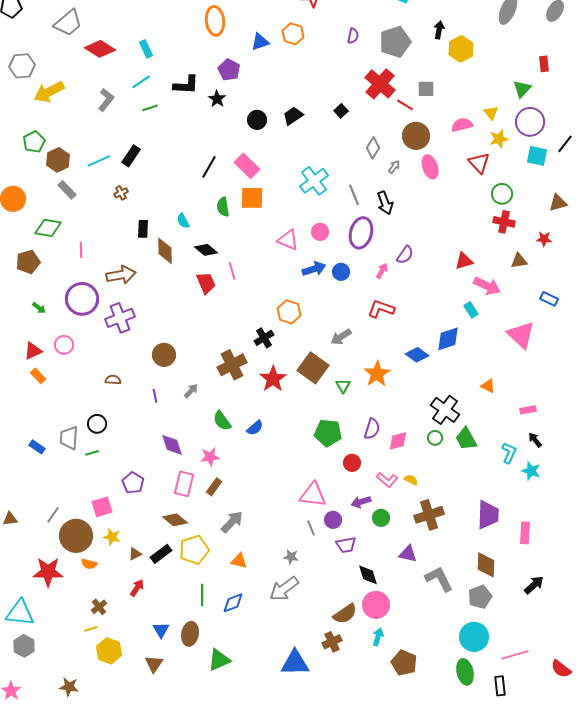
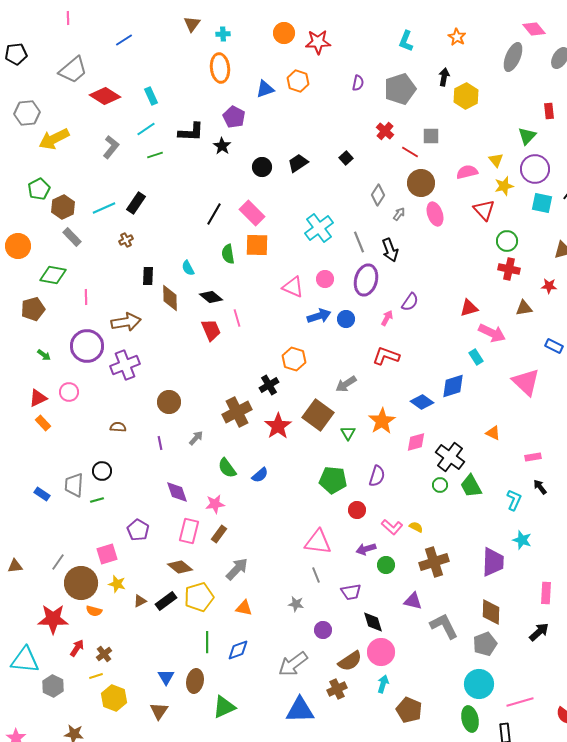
red cross: (380, 84) -> (385, 131), size x0.6
pink diamond: (398, 441) -> (416, 442), moved
cyan star: (531, 471) -> (522, 540), moved
purple circle: (333, 520) -> (323, 630), moved
pink rectangle: (525, 533) -> (546, 593), moved
red arrow: (137, 588) -> (77, 648), moved
gray arrow: (284, 589) -> (293, 664), moved
gray hexagon: (24, 646) -> (53, 686), moved

